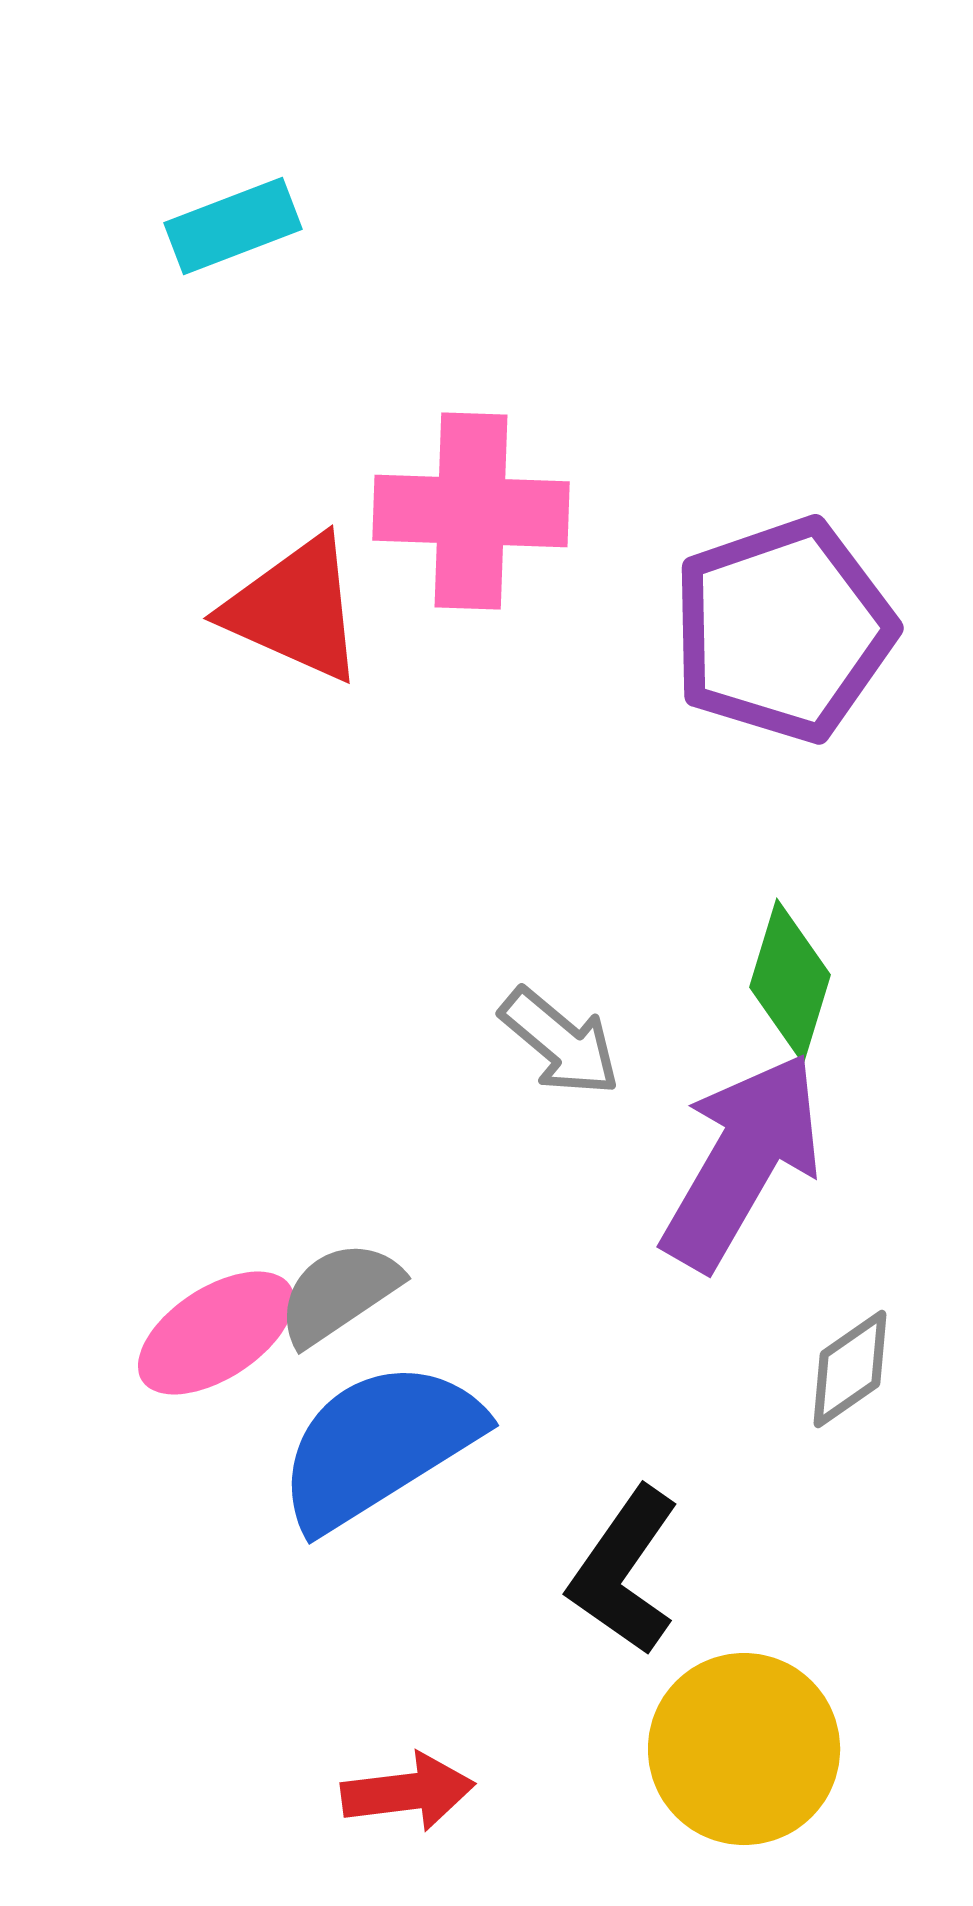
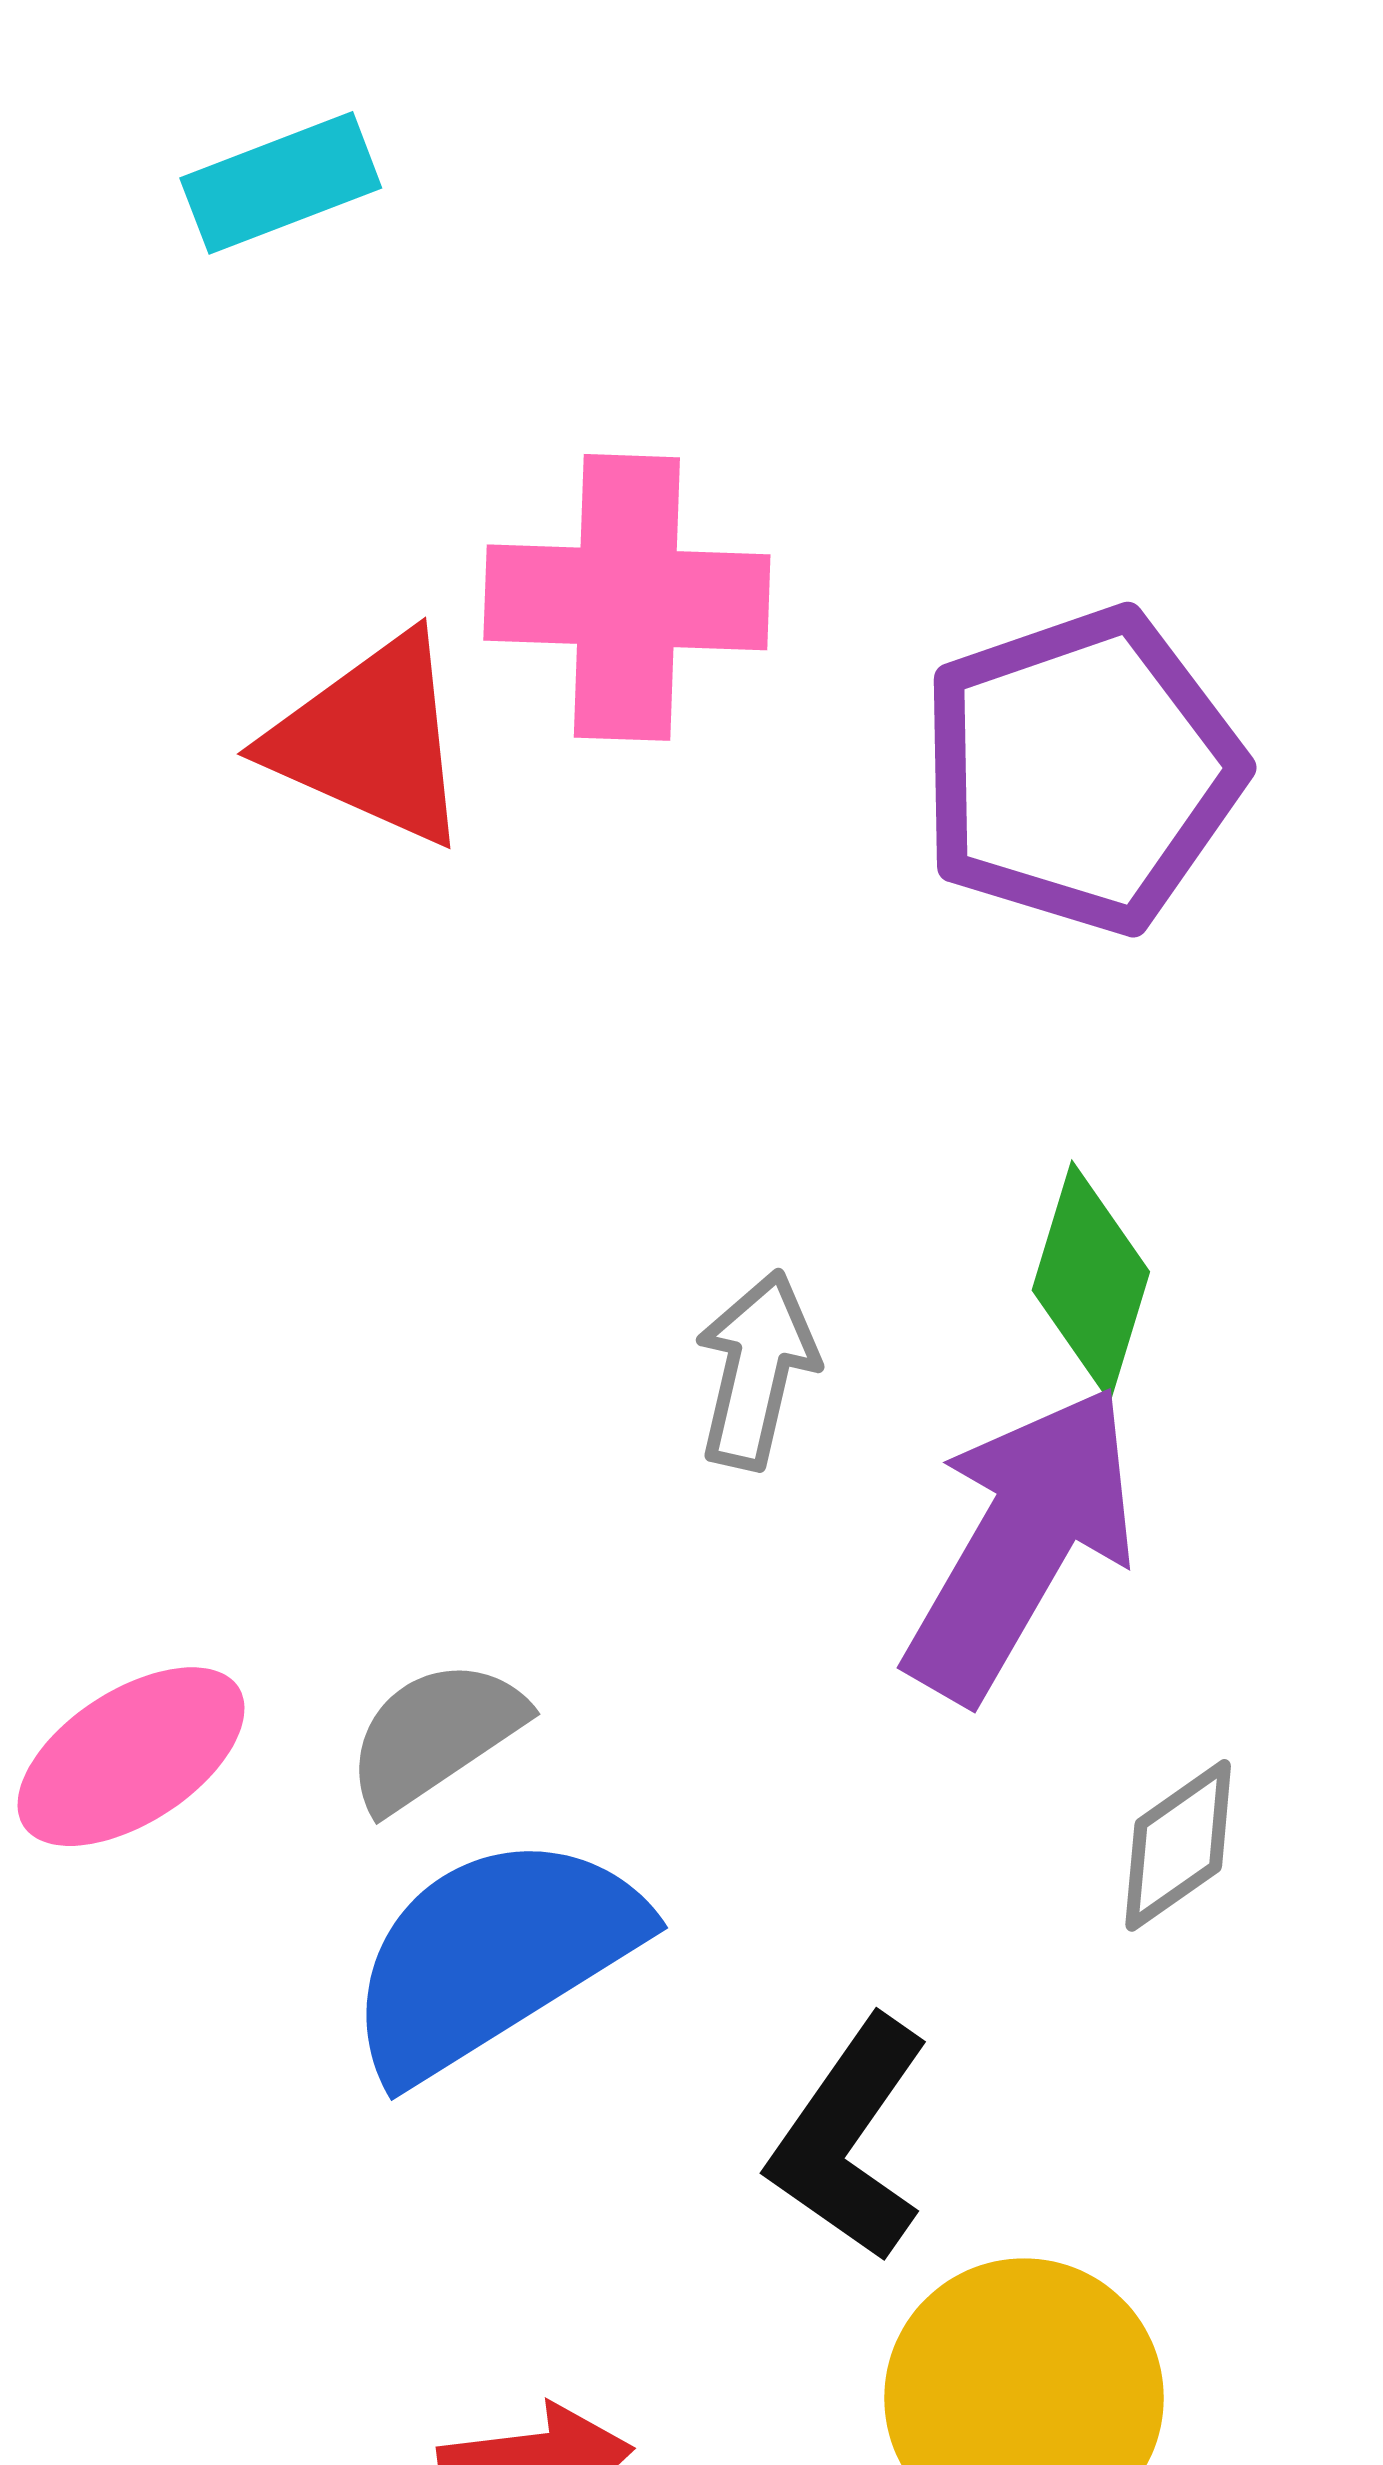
gray arrow: (560, 1042) -> (756, 1370), turned -117
pink ellipse: (216, 1333) -> (131, 1757), moved

